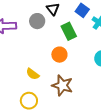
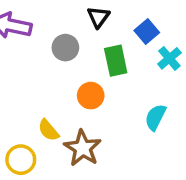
gray circle: (37, 21) -> (65, 48), moved
yellow semicircle: (33, 74) -> (49, 130), moved

